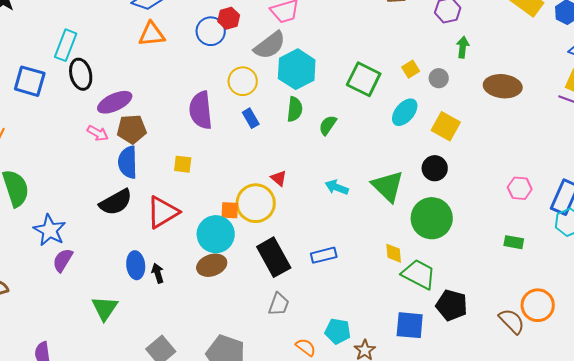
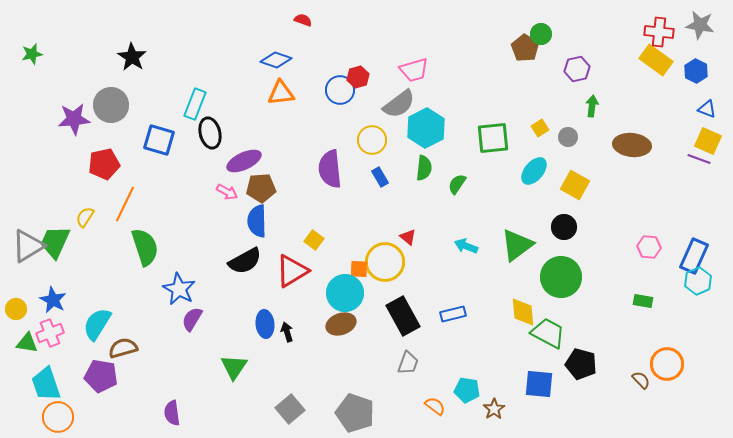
green square: (364, 79) -> (493, 138), turned -32
yellow square: (183, 164) -> (314, 240), moved, turned 30
green triangle: (388, 186) -> (517, 245), turned 39
yellow diamond: (394, 253) -> (523, 312), size x1.4
brown semicircle: (512, 321) -> (641, 380), size x0.7

